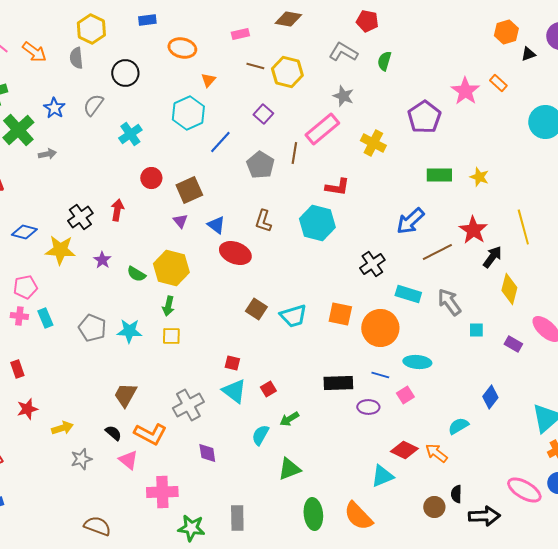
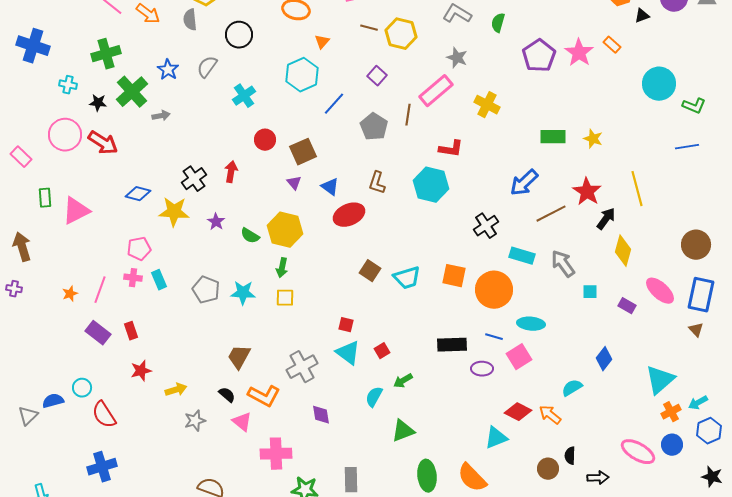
purple pentagon: (424, 117) -> (539, 56), moved
red ellipse: (235, 253) -> (349, 215), turned -44
pink square: (405, 395) -> (519, 357), size x1.4
black arrow: (484, 516) -> (598, 478), size x0.7

